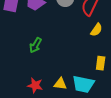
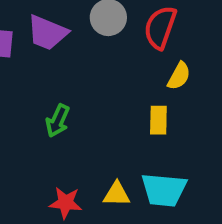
yellow rectangle: (101, 63) -> (158, 120), moved

